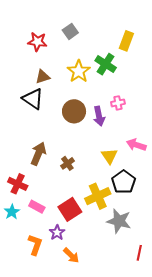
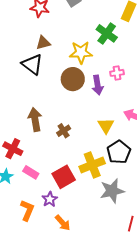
yellow star: (79, 71) -> (81, 52), moved, turned 30
brown arrow: (38, 154) -> (35, 120), turned -35
gray star: (119, 221) -> (112, 191), turned -30

